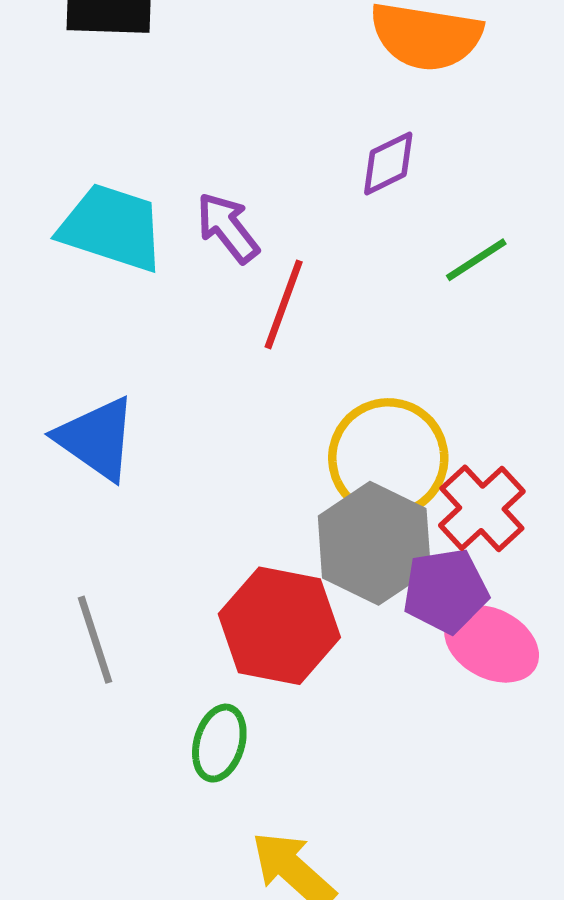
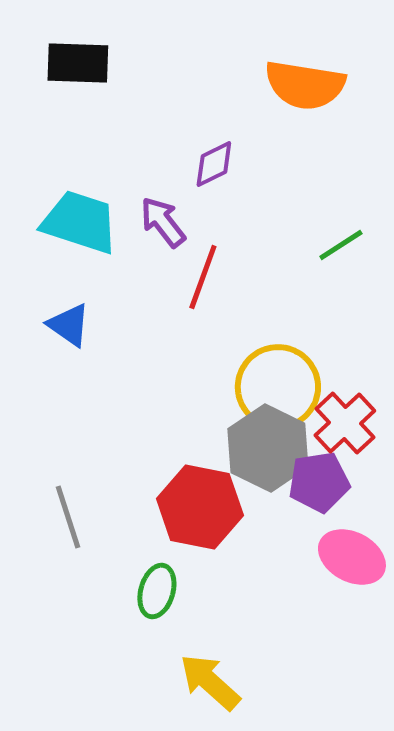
purple diamond: (388, 163) -> (214, 164), moved
blue triangle: (96, 439) -> (69, 325), moved, size x0.7
pink ellipse: (492, 644) -> (352, 557), moved

